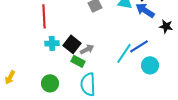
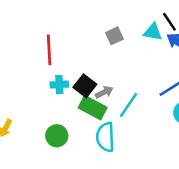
cyan line: (124, 53) -> (128, 105), moved
green rectangle: (78, 61) -> (93, 108), size x1.5

